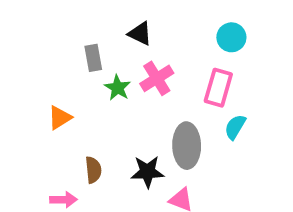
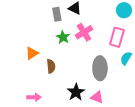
gray rectangle: (93, 58) -> (57, 14), moved
brown semicircle: (93, 170) -> (51, 66), moved
black star: (147, 172) -> (76, 92), moved, turned -30

